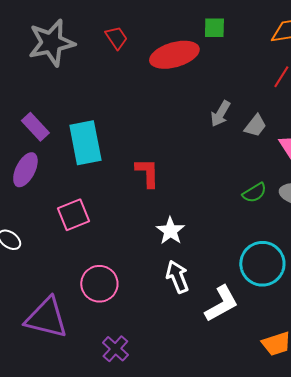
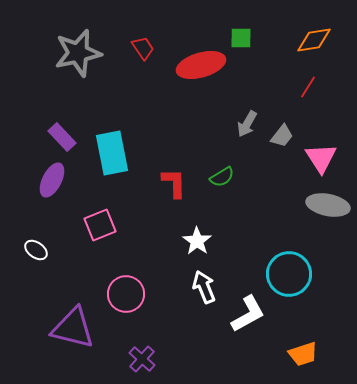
green semicircle: (254, 193) -> (222, 177), moved

